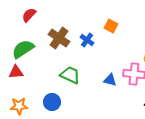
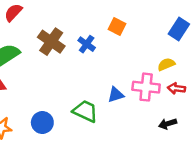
green trapezoid: (70, 75) -> (85, 111), moved
blue triangle: (110, 80) -> (116, 95), turned -32

